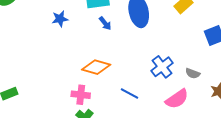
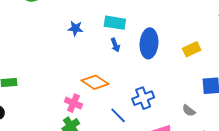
blue cross: (162, 67) -> (143, 98), moved
gray semicircle: (193, 73) -> (189, 111), moved

